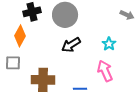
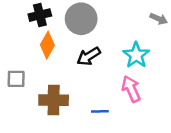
orange diamond: (20, 36) -> (47, 45), moved
cyan star: (109, 44) -> (136, 55), size x1.5

